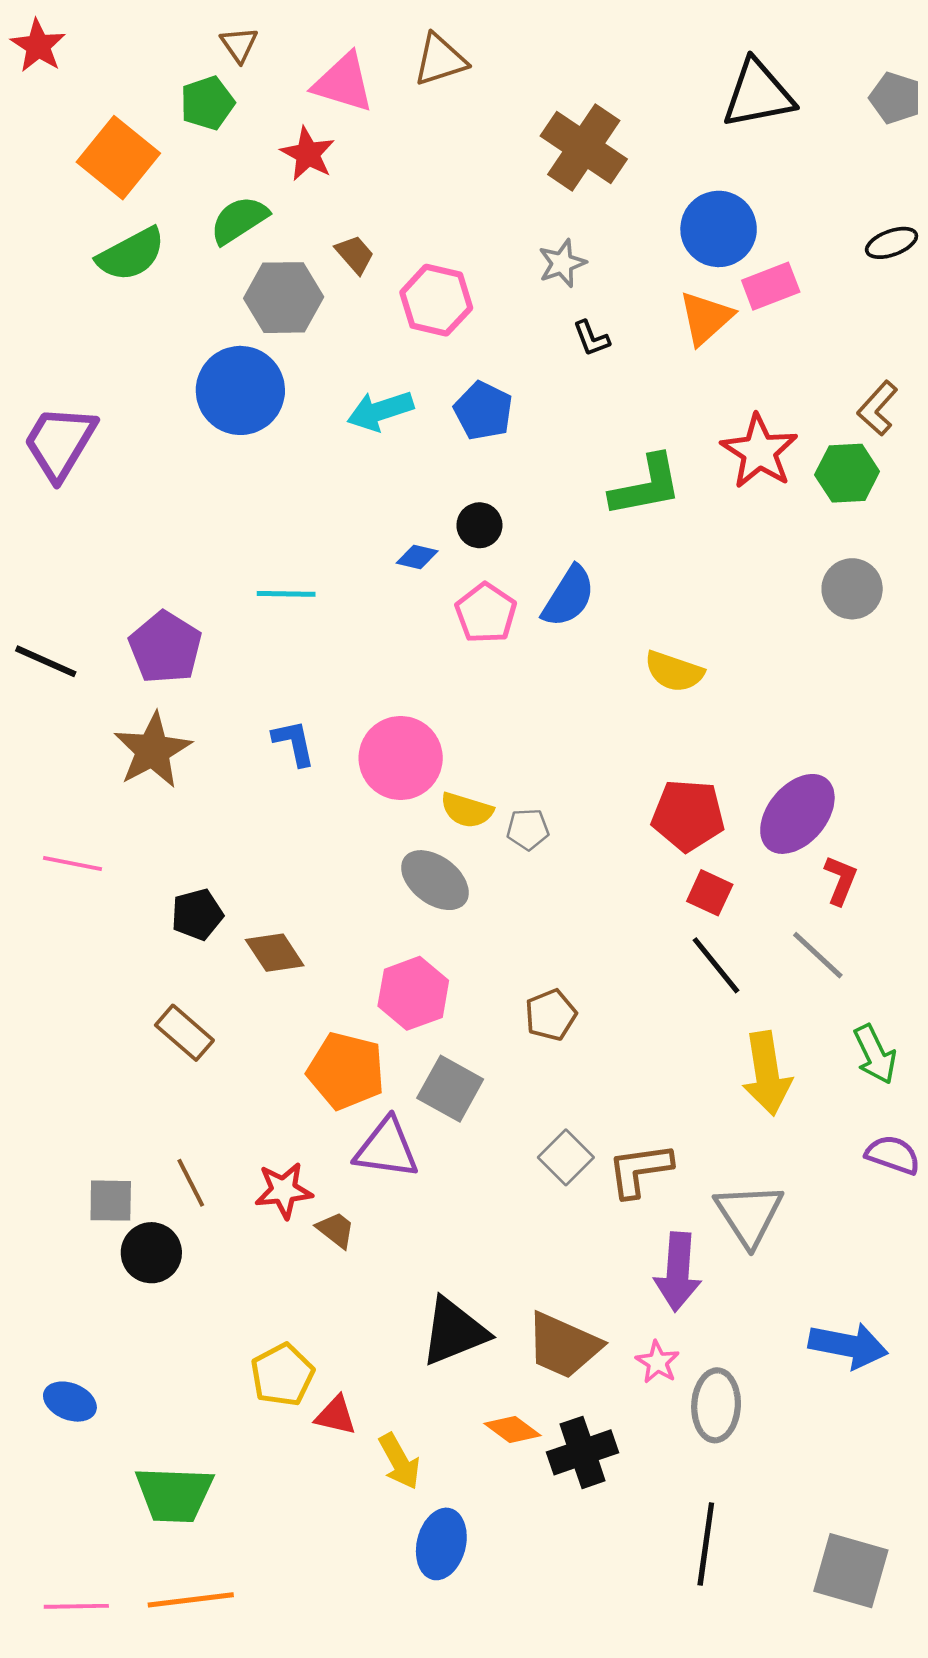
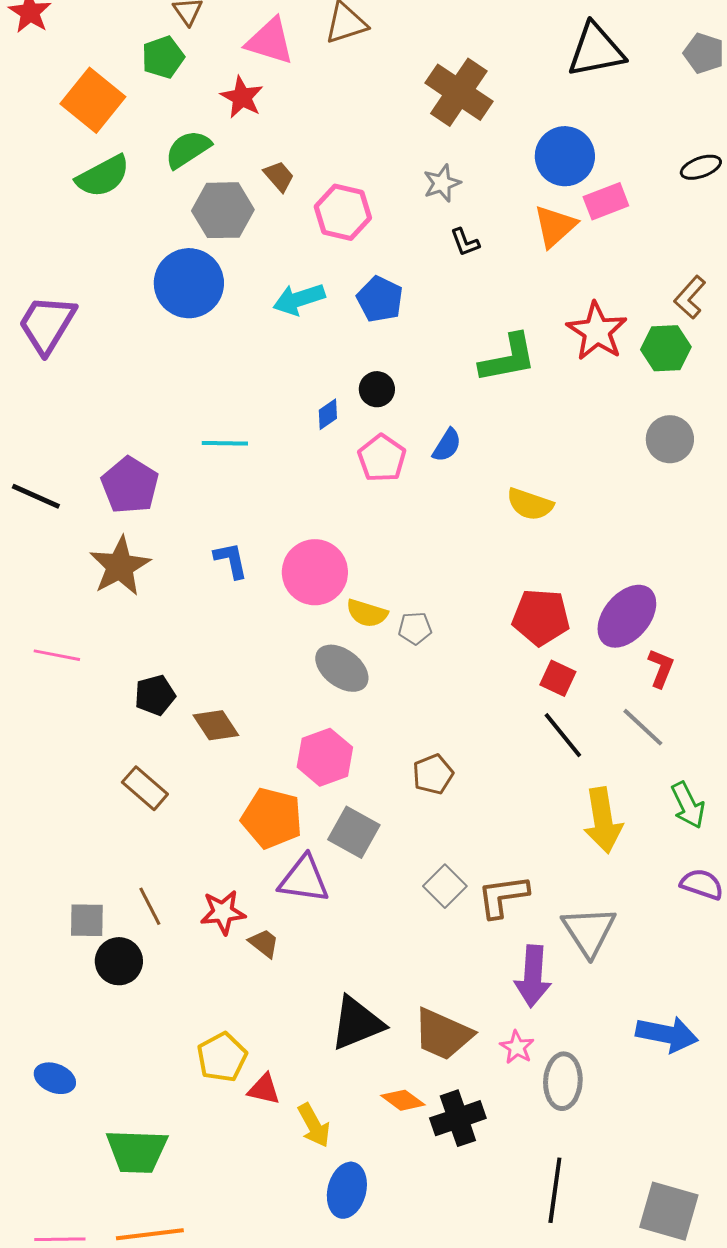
blue diamond: (417, 557) -> (328, 414), turned -48
blue semicircle: (568, 596) -> (447, 445), size x0.7

